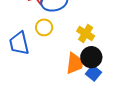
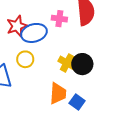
black circle: (91, 57) -> (82, 64), moved

